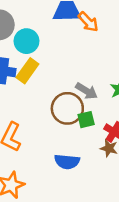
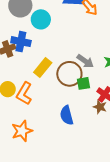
yellow rectangle: (27, 71) -> (43, 67), moved
blue semicircle: (67, 162) -> (67, 115), turned 66

